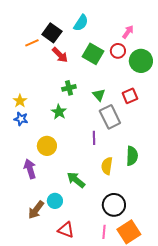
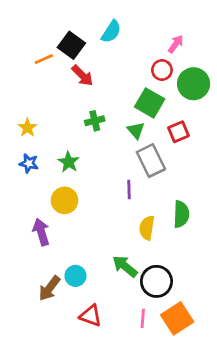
green square: (93, 54) -> (150, 103), moved
yellow star: (20, 101) -> (27, 128), moved
green star: (59, 112) -> (69, 162), moved
green arrow: (76, 180) -> (125, 266), moved

